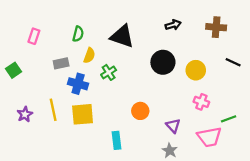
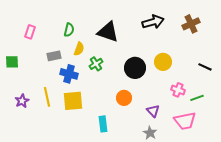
black arrow: (173, 25) -> (153, 22), size x1.5
brown cross: (216, 27) -> (191, 24), turned -30
black circle: (163, 62) -> (135, 68), moved
black line: (233, 62) -> (205, 67), moved
green square: (13, 70) -> (12, 62), turned 32
yellow circle: (196, 70) -> (163, 62), moved
green line: (229, 119) -> (197, 98), moved

